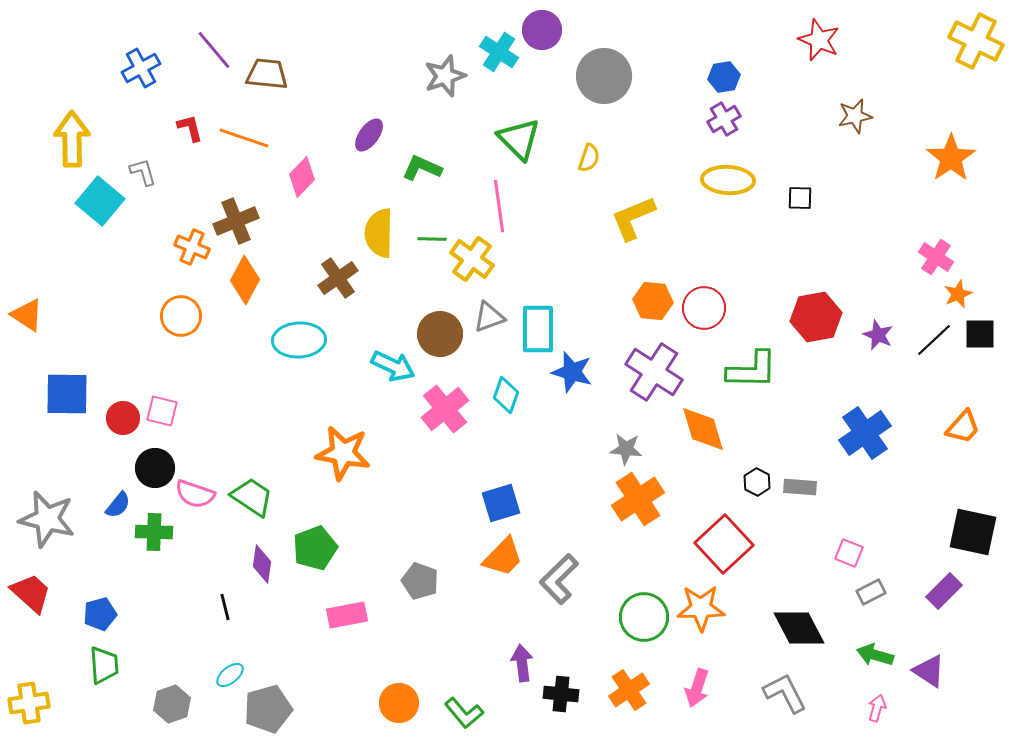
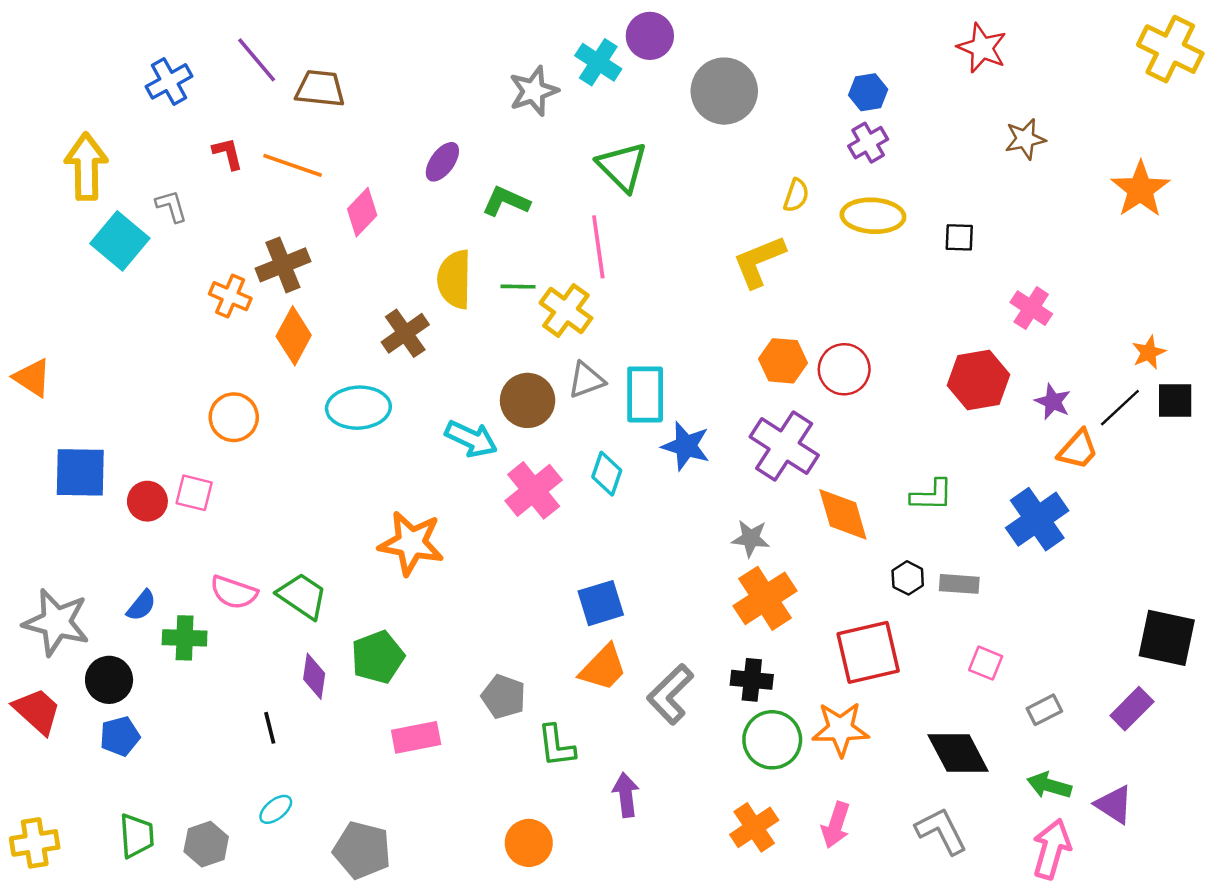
yellow semicircle: (589, 158) -> (796, 195), moved
pink cross: (936, 257) -> (1031, 308), moved
orange circle: (181, 316) -> (234, 417), moved
green L-shape: (752, 370) -> (932, 495), moved, size x0.7
orange trapezoid: (963, 427) -> (1078, 450), moved
black circle: (155, 468) -> (109, 680), moved
red square: (724, 544) -> (868, 652), turned 30
pink square: (849, 553) -> (986, 663), moved
green trapezoid: (104, 665) -> (137, 836), moved
black cross: (561, 694) -> (752, 680), moved
orange circle: (399, 703) -> (529, 843), moved
pink arrow: (877, 708) -> (1052, 849), size x1.8
gray pentagon: (268, 709) -> (362, 850), moved, turned 30
green L-shape: (464, 713) -> (556, 746), moved, turned 33

